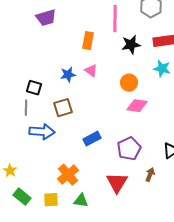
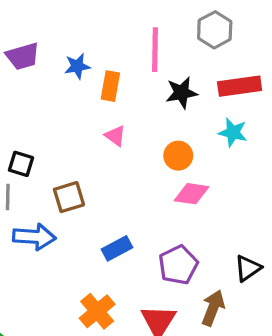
purple trapezoid: (46, 18) -> (23, 56), moved
blue star: (68, 75) -> (77, 66), moved
orange cross: (68, 175) -> (97, 311), moved
brown arrow: (150, 175) -> (213, 308), size x1.5

